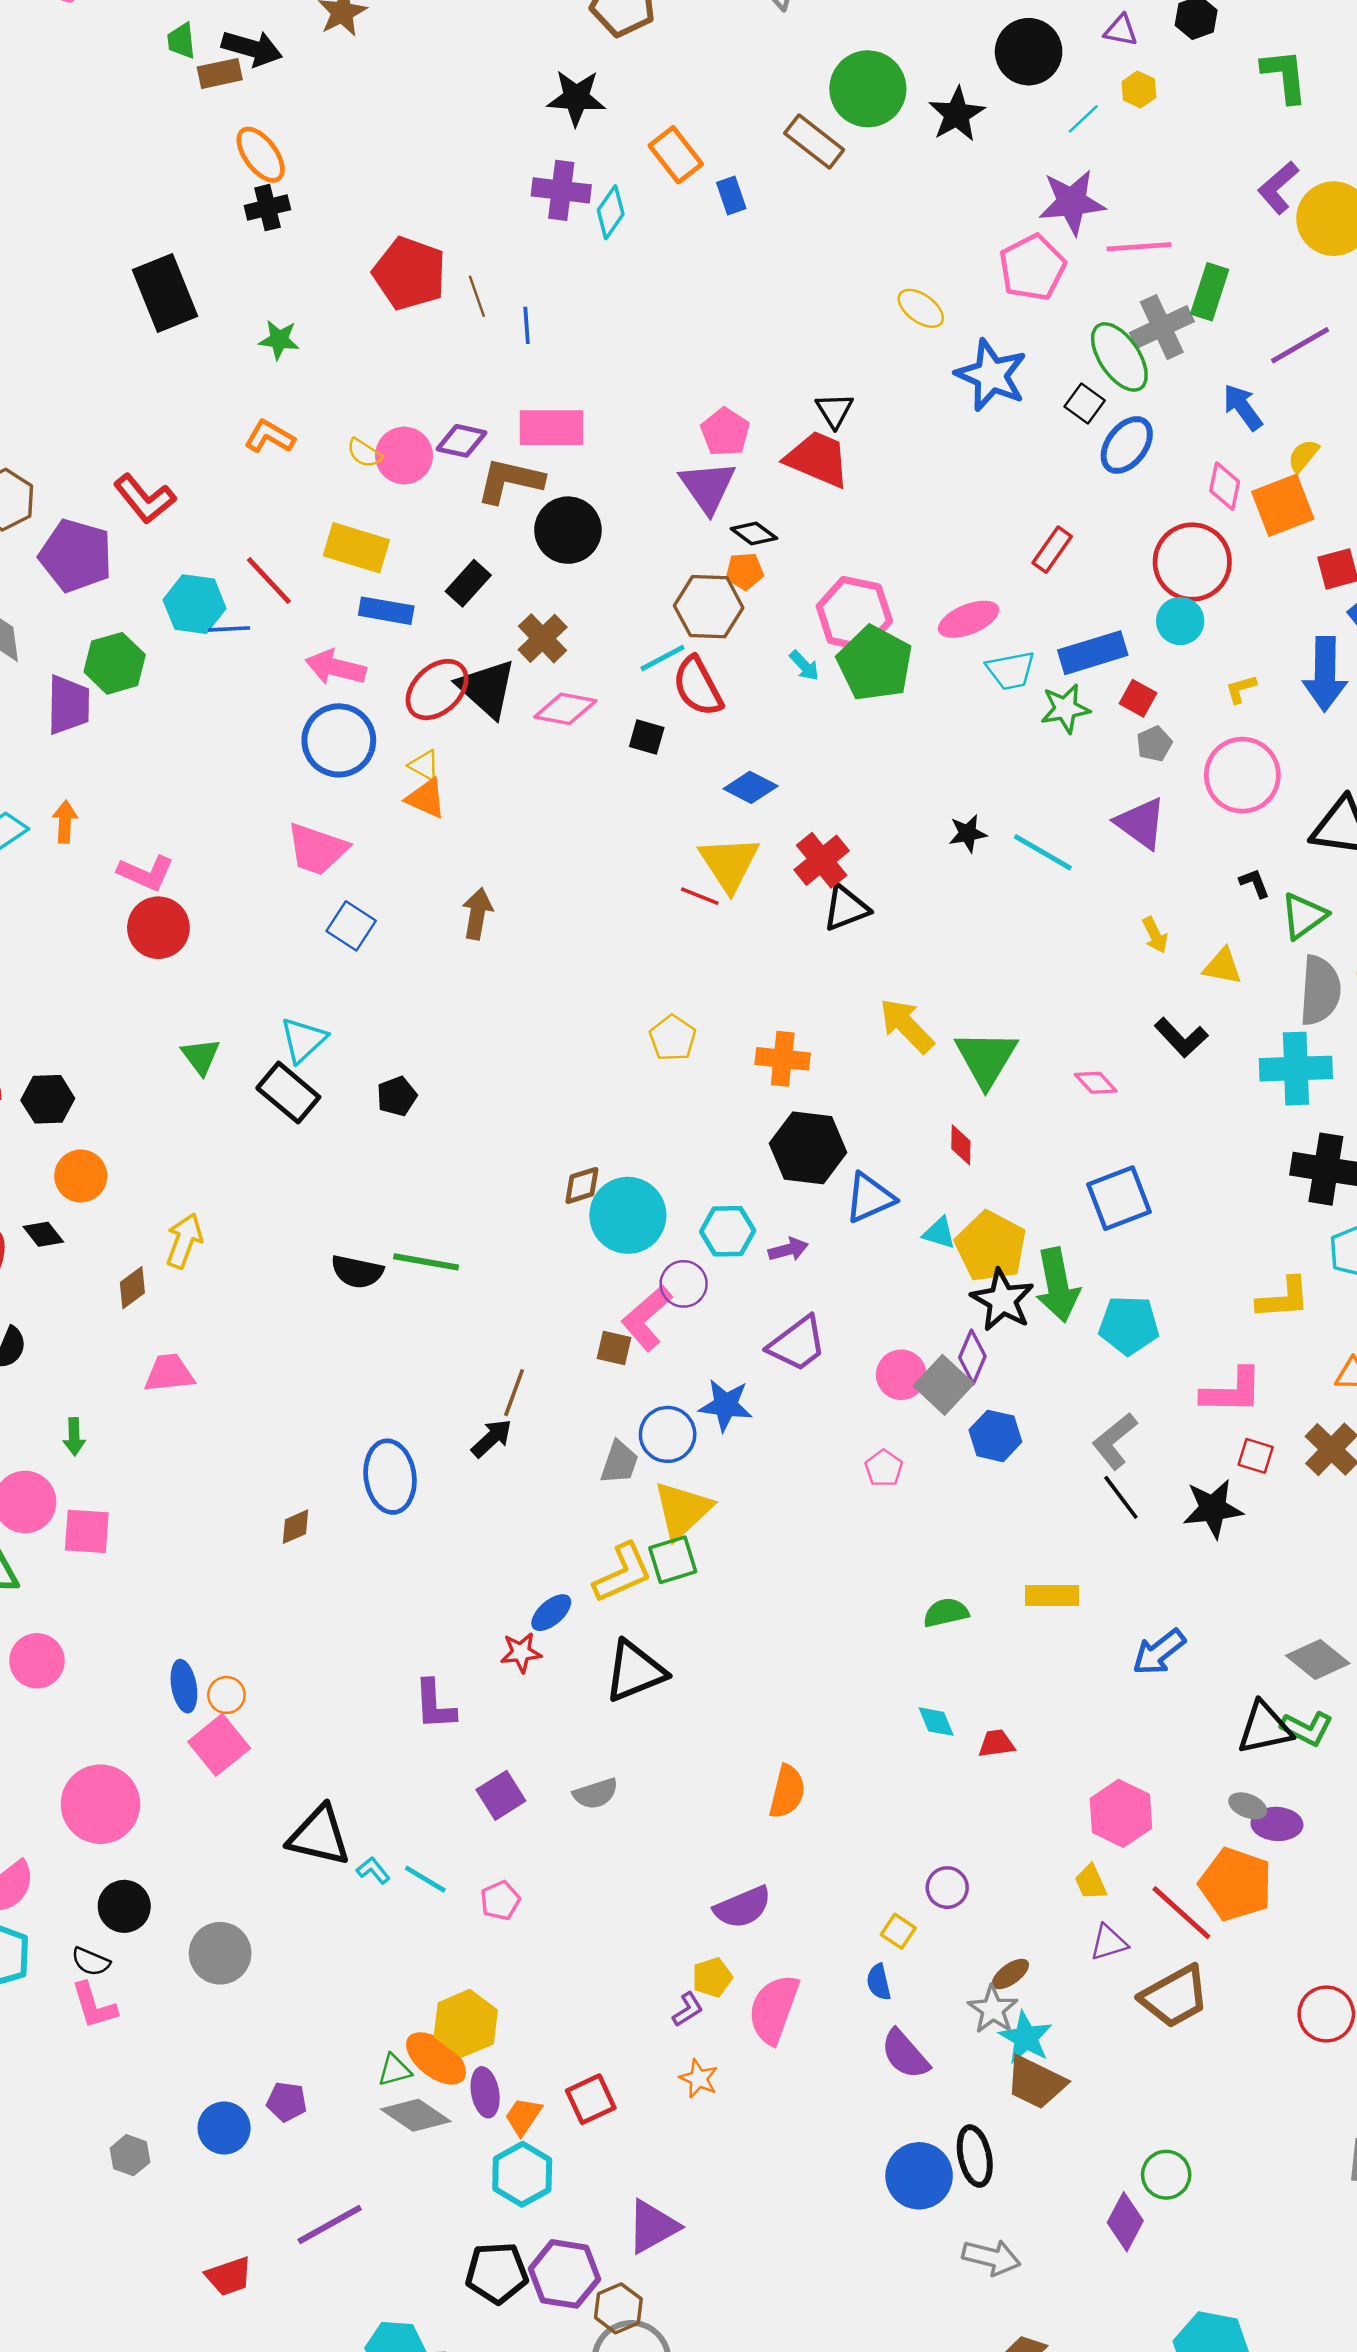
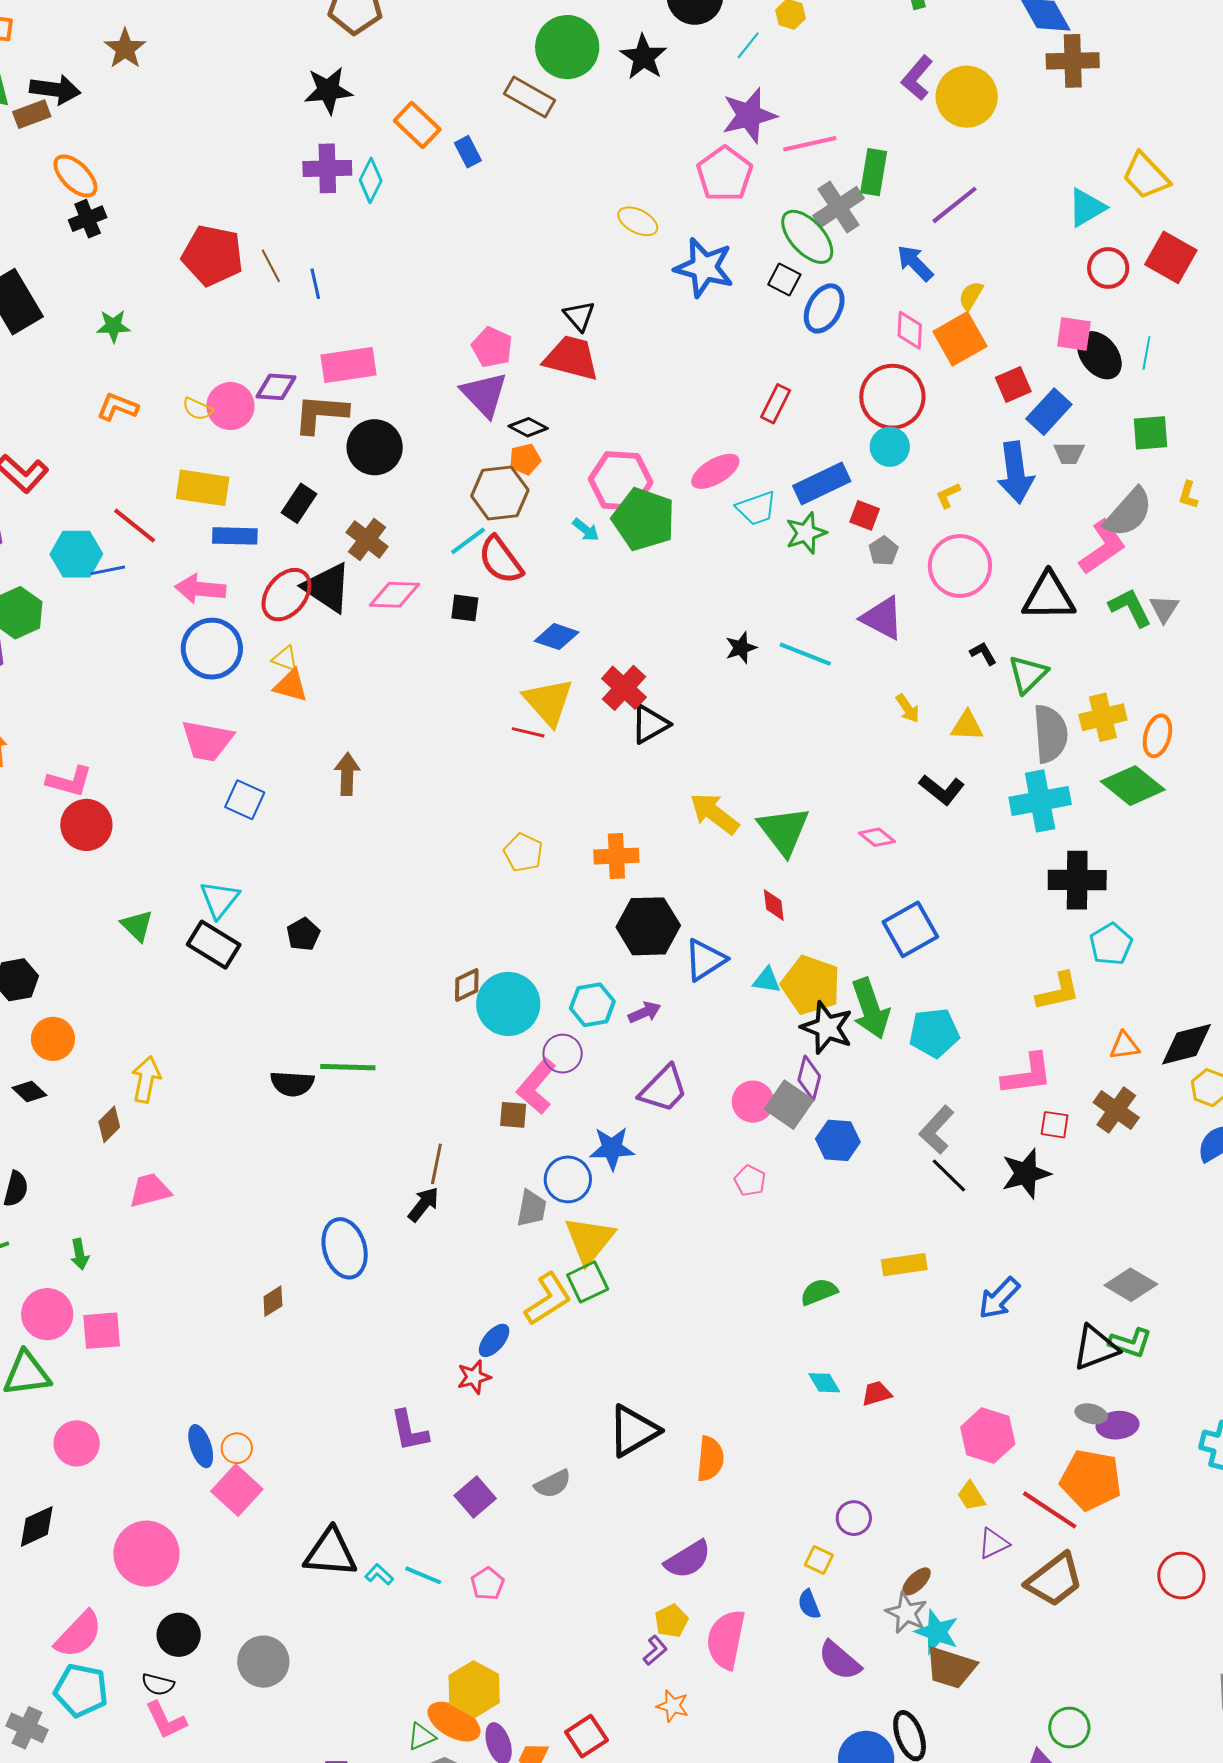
black triangle: (635, 1671) -> (633, 1431), moved

